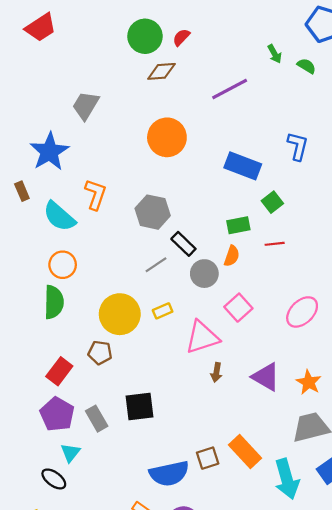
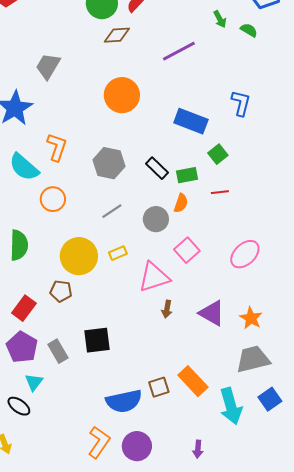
black rectangle: (183, 244) -> (157, 168), moved
orange circle: (63, 265) -> (53, 199), moved

